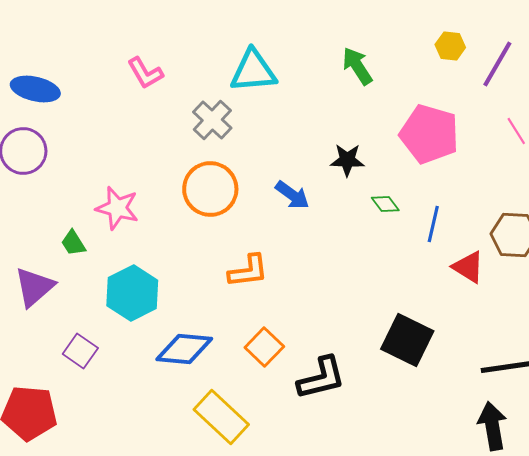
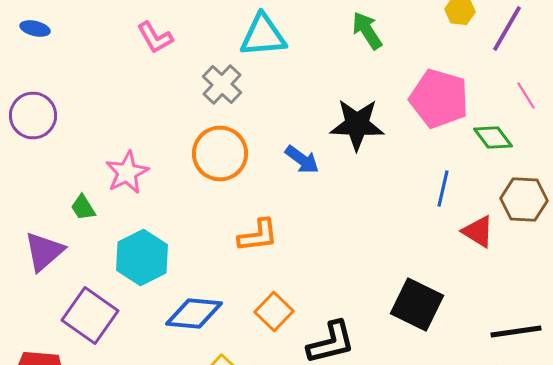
blue ellipse: (35, 89) -> (35, 28), moved, size x0.6
black star: (347, 160) -> (357, 124), size x1.6
green diamond: (385, 204) -> (493, 138), moved, size x1.4
pink star: (117, 208) -> (127, 172), turned 30
purple square: (80, 351) -> (90, 316), size x1.6

